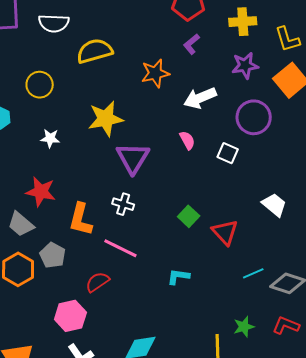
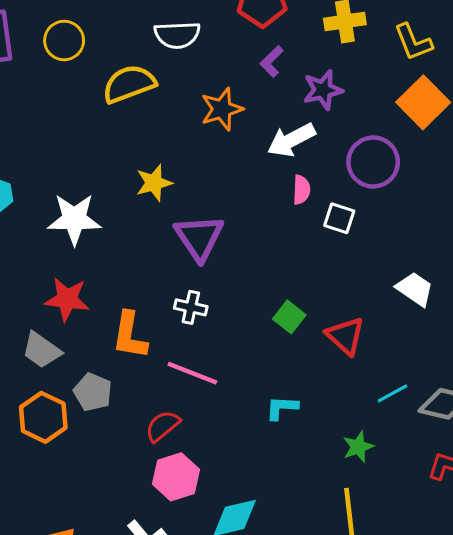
white semicircle: (54, 23) -> (177, 35), moved
purple star: (245, 66) -> (323, 90), moved
yellow circle: (40, 85) -> (64, 41), moved
yellow star: (106, 119) -> (154, 183), size x0.7
white star: (50, 138) -> (74, 219), size x1.8
pink semicircle: (187, 140) -> (301, 190), moved, turned 36
pink hexagon: (70, 316) -> (176, 477), moved
green star: (244, 327) -> (358, 447), moved

